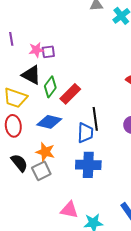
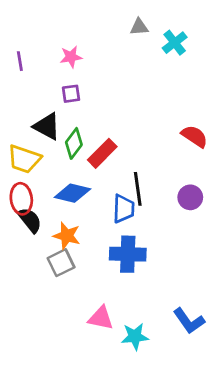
purple line: (11, 39) -> (20, 61), moved
pink star: (36, 50) -> (71, 57), moved
black semicircle: (19, 163) -> (30, 220), moved

